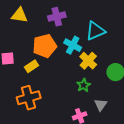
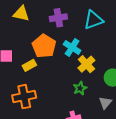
cyan triangle: (95, 31) -> (93, 20), moved
orange pentagon: (45, 46) -> (44, 46), turned -30
gray triangle: (101, 105) -> (105, 103), moved

